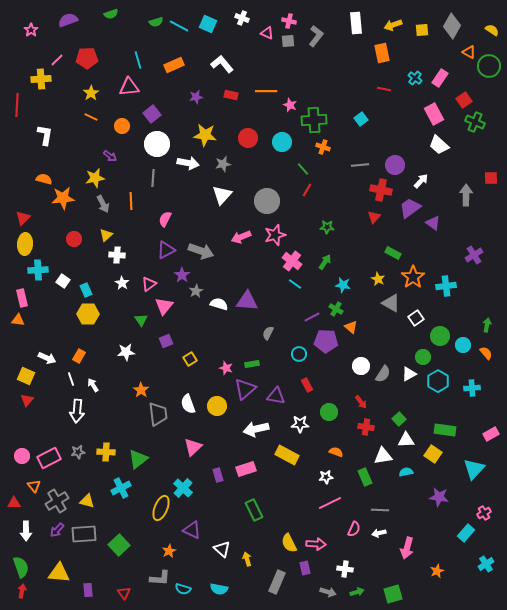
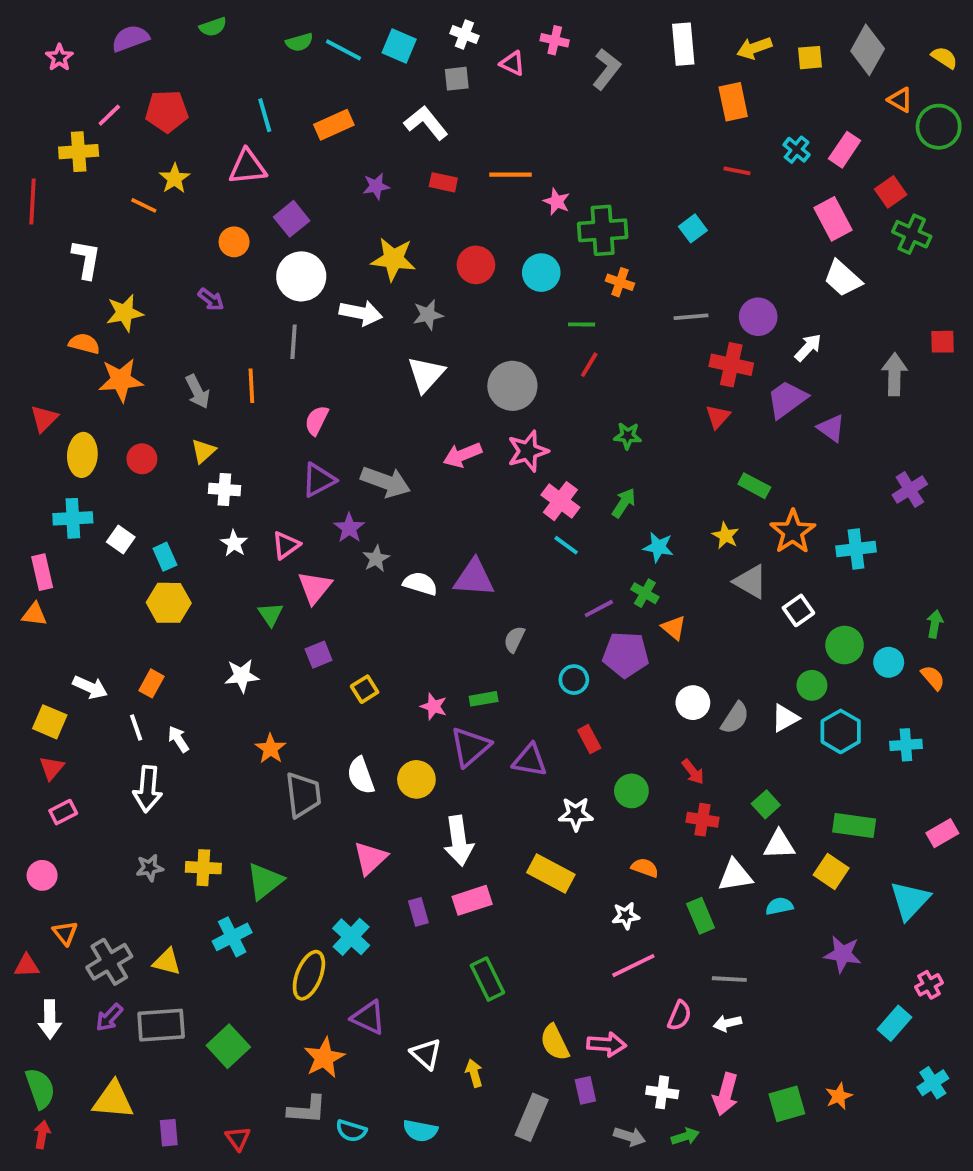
gray square: (288, 41) -> (457, 79), moved
orange line: (91, 117) -> (144, 205), moved
green line: (303, 169) -> (582, 324), turned -48
yellow star: (95, 178) -> (125, 313), moved
yellow ellipse: (25, 244) -> (82, 455), moved
white arrow: (256, 429) -> (459, 841), moved, turned -85
pink rectangle: (49, 458) -> (63, 812), moved, size x0.6
pink arrow: (407, 548) -> (726, 1094), moved
orange star: (169, 551) -> (324, 1058), size x1.5
green square: (393, 594) -> (787, 1104), moved

